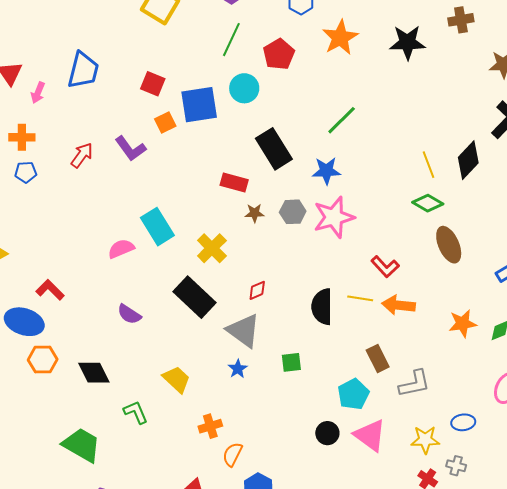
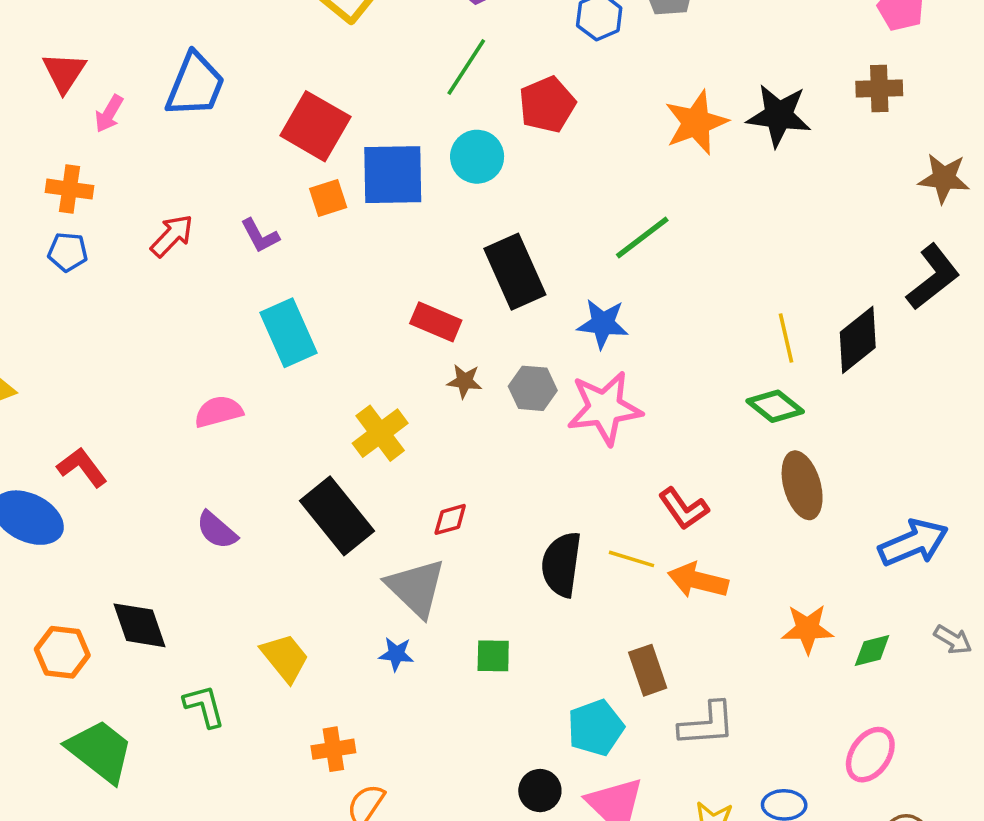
orange star: (340, 38) -> (696, 123), moved
red square: (153, 84) -> (315, 126), size x1.5
purple L-shape: (130, 148) -> (260, 236), size x0.7
cyan rectangle: (157, 227) -> (289, 333), moved
orange hexagon: (43, 360) -> (62, 652), moved
blue star: (238, 369) -> (396, 654), turned 30

